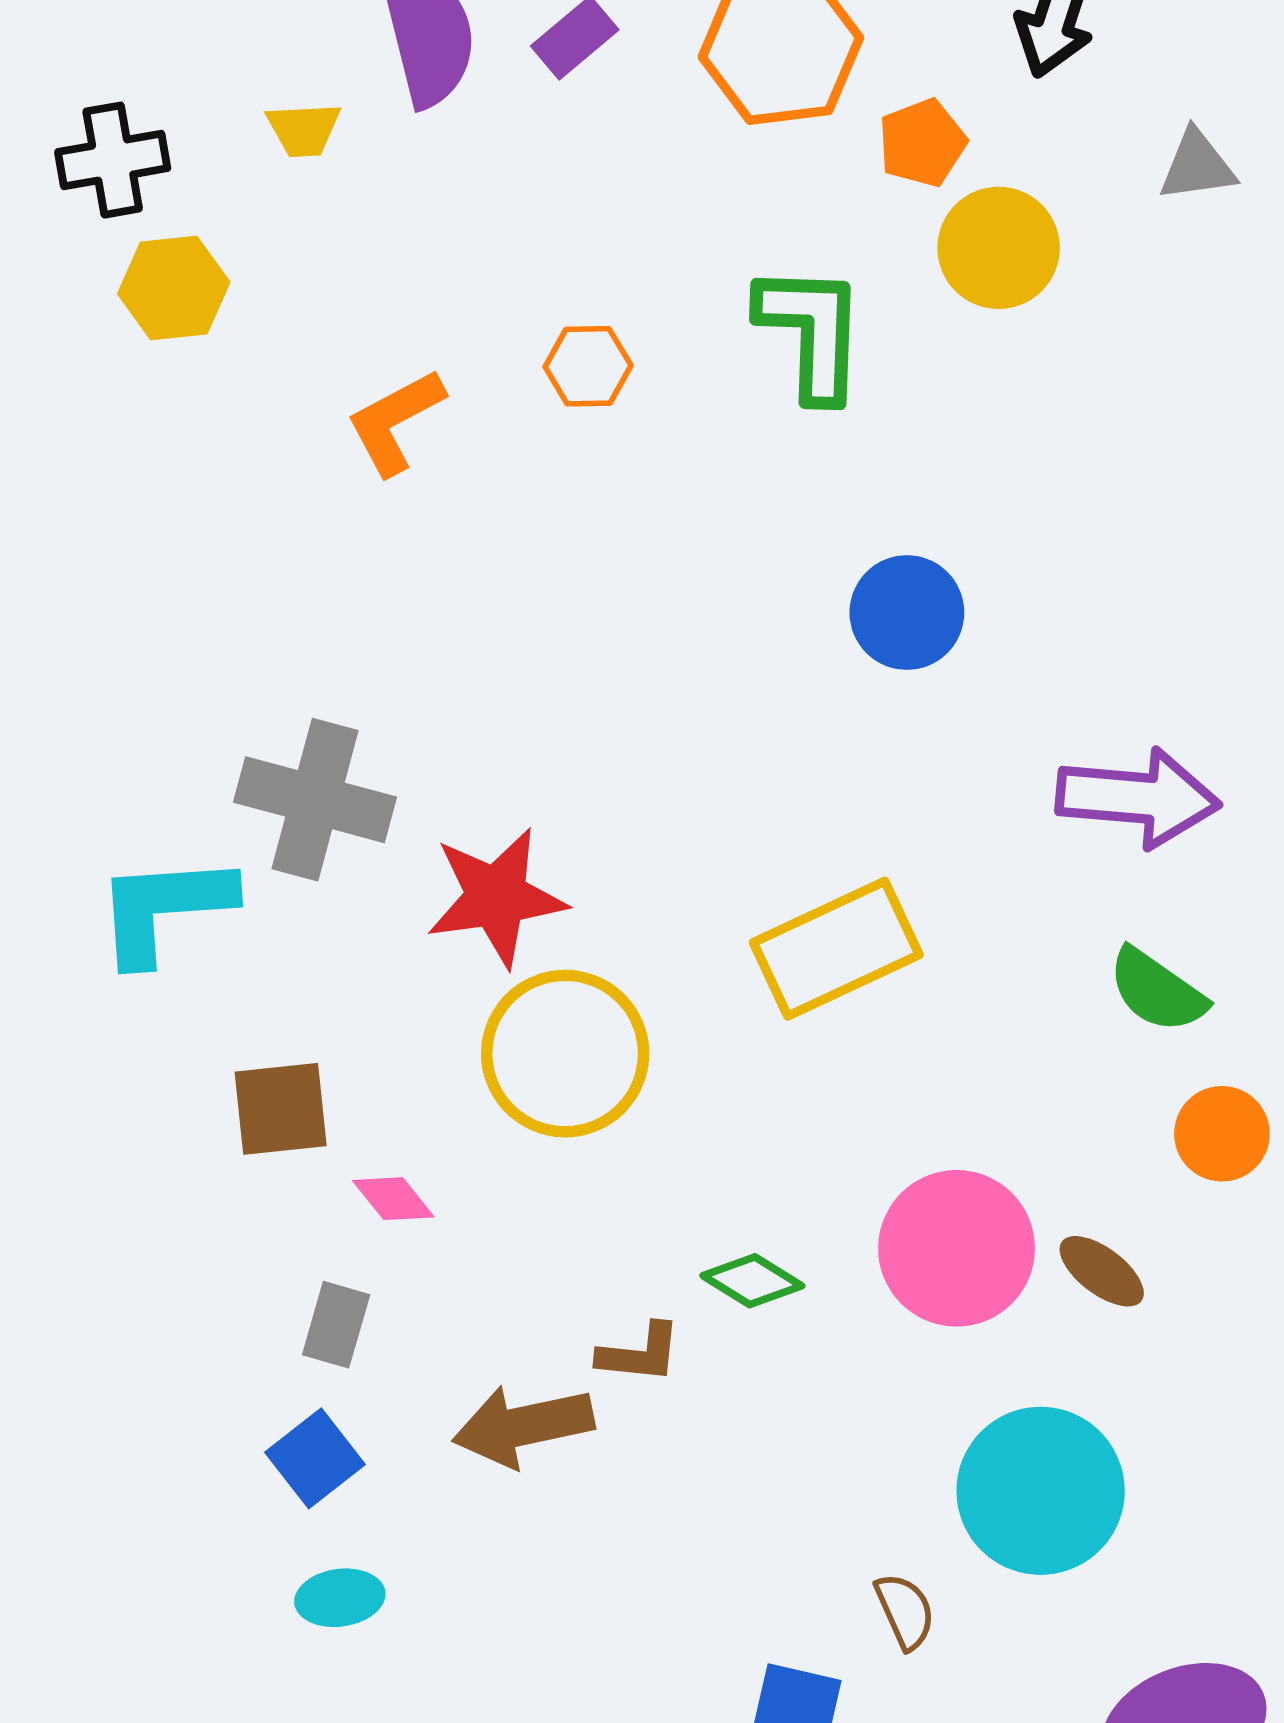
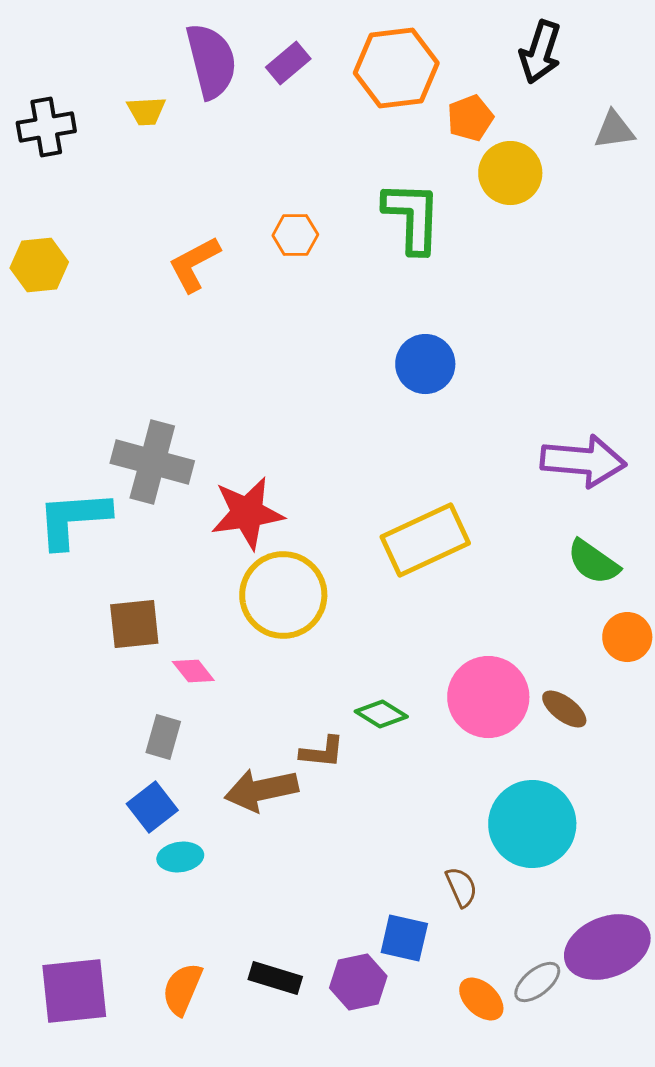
yellow hexagon: (174, 288) -> (39, 265), moved
blue circle: (907, 613) -> (425, 364), moved
cyan ellipse: (340, 1598) -> (180, 857), moved

